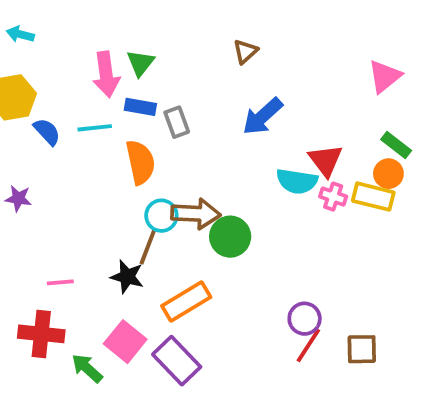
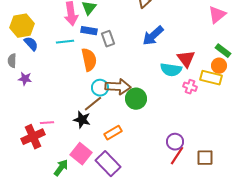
blue semicircle: (47, 132) -> (31, 44), moved
pink cross: (333, 197) -> (190, 87), moved
brown line: (148, 246) -> (93, 104), turned 30
orange rectangle: (186, 301) -> (113, 133), size x0.7
red cross: (41, 334) -> (33, 137), moved, turned -30
green arrow: (87, 368) -> (61, 168), turned 84

